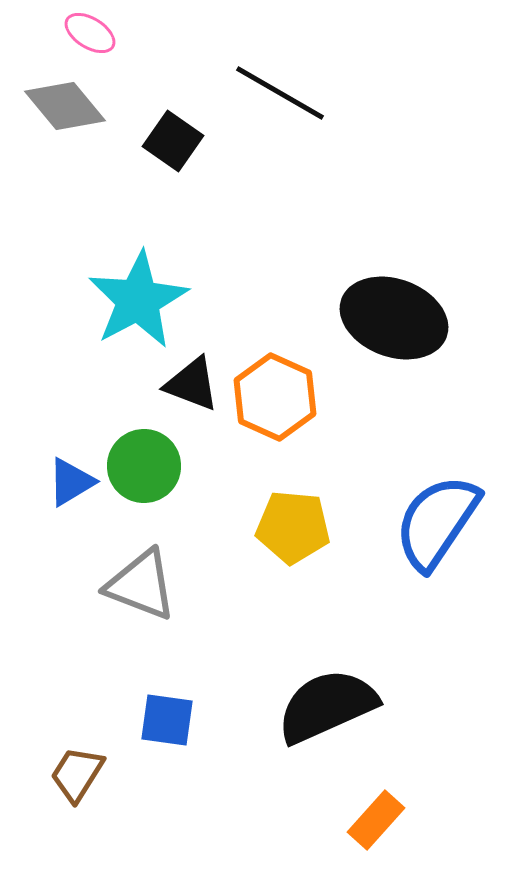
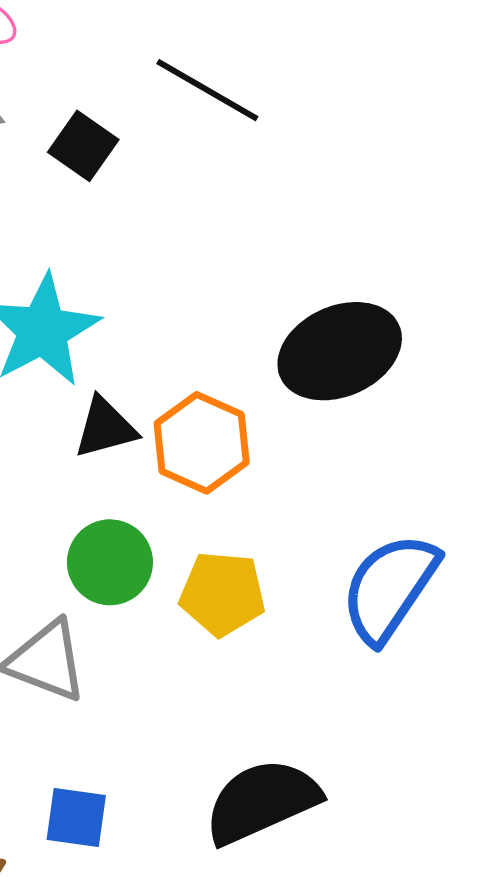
black ellipse: (394, 318) -> (340, 351), turned -44
black triangle: (192, 384) -> (105, 428), turned -36
green circle: (144, 466) -> (110, 562), moved

